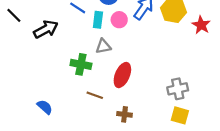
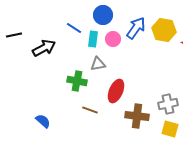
black line: (14, 15) -> (14, 35), turned -56
brown cross: (125, 114) -> (137, 116), moved, size x1.6

